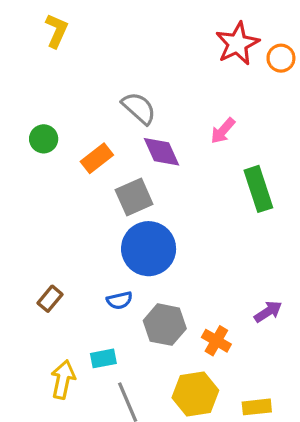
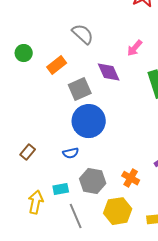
purple diamond: (161, 152) -> (109, 72), moved
gray hexagon: (165, 325) -> (93, 181), moved

